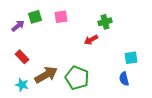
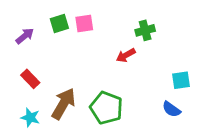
green square: (35, 17) -> (59, 24), moved
brown arrow: (46, 75) -> (64, 104), turned -30
blue semicircle: (124, 79) -> (171, 109), turned -40

